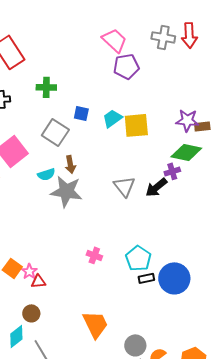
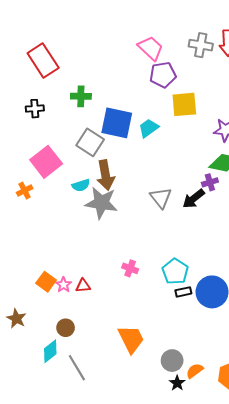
blue square: (81, 113) -> (117, 123), size x2.0
yellow square: (136, 125) -> (184, 104), moved
brown arrow: (70, 164) -> (105, 175), size x1.6
red triangle: (38, 281) -> (83, 286), moved

